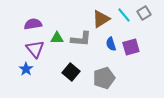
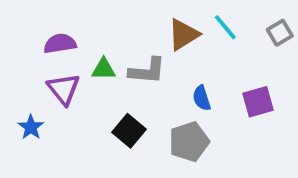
gray square: (144, 13) -> (280, 33), moved
blue semicircle: (111, 44) -> (202, 98), moved
purple square: (131, 47) -> (258, 102), moved
blue star: (26, 69) -> (31, 127), moved

